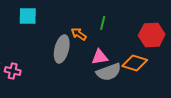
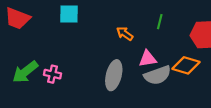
green line: (103, 23) -> (160, 22), moved
gray ellipse: (62, 49) -> (114, 75), moved

